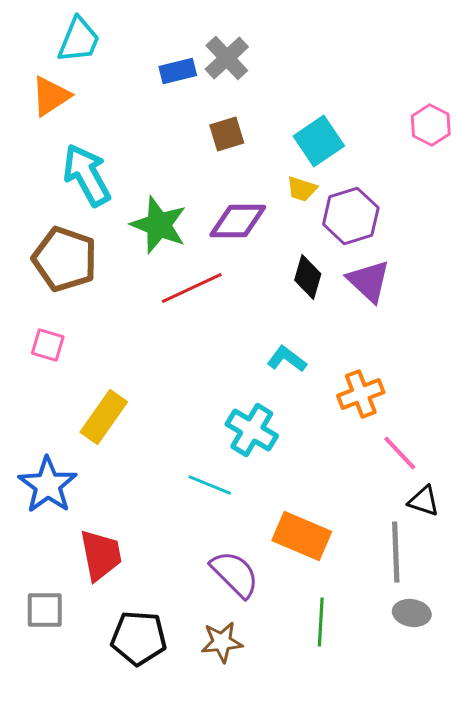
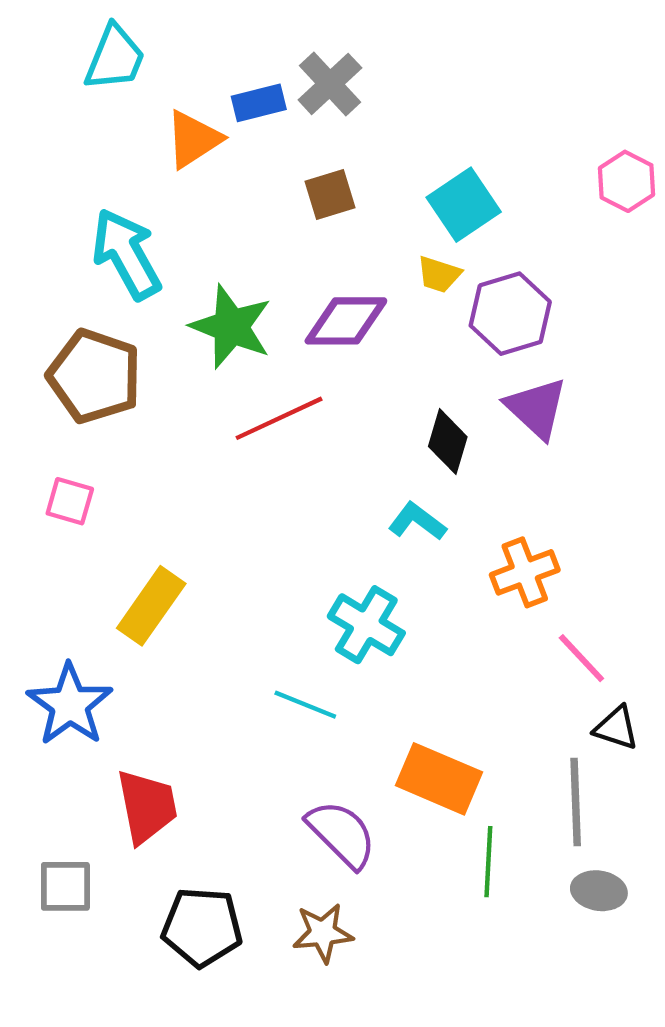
orange triangle: (51, 96) -> (193, 139), moved
black diamond: (308, 277) -> (448, 442), moved
green line: (321, 622) -> (488, 862), moved

